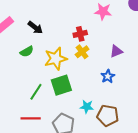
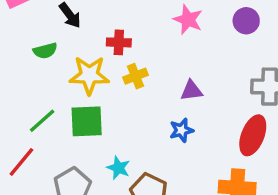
red cross: (80, 34) -> (119, 42), moved
blue star: (108, 76) -> (181, 130), moved
red line: (31, 118) -> (21, 162), turned -66

